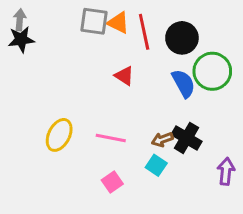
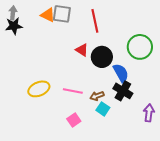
orange triangle: (118, 23) -> (48, 15), moved
black circle: (182, 38) -> (102, 57), moved
blue semicircle: (183, 83) -> (121, 73), moved
yellow ellipse: (59, 135) -> (39, 89), turned 40
brown arrow: (162, 139) -> (97, 96), moved

